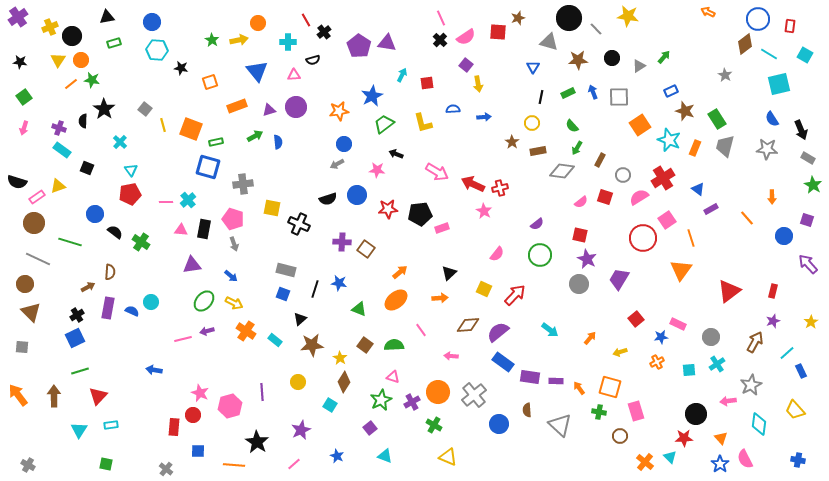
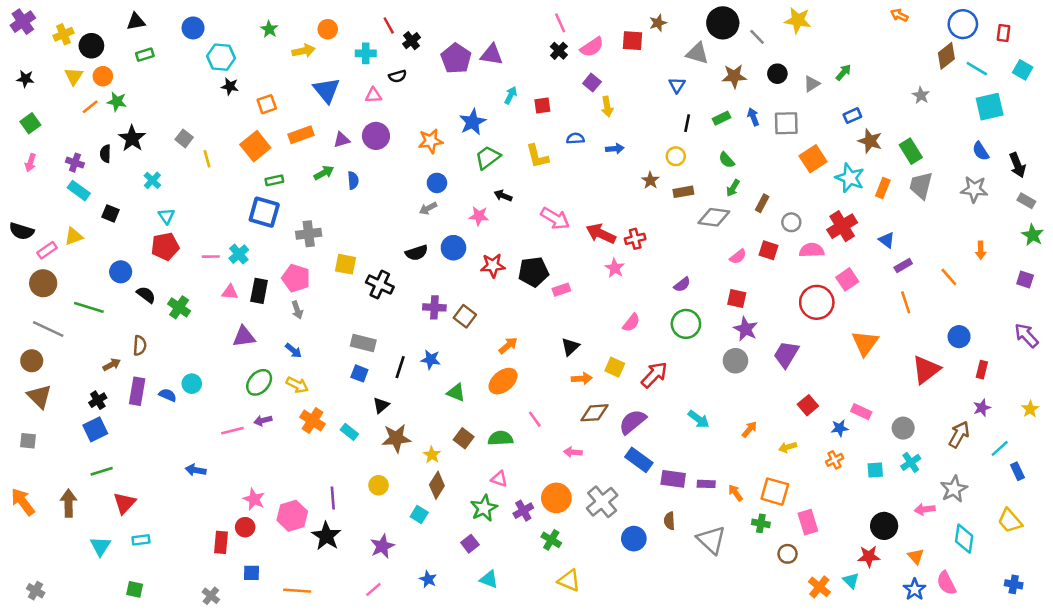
green star: (212, 40) -> (269, 29), moved
cyan hexagon: (157, 50) -> (221, 57), moved
orange square: (191, 129) -> (255, 146), moved, turned 30
pink semicircle: (639, 197) -> (812, 250), turned 30
blue circle: (784, 236) -> (959, 337), moved
orange line: (691, 238) -> (906, 302), moved
orange arrow: (440, 298) -> (582, 379), moved
black star: (257, 442) -> (326, 536), moved

